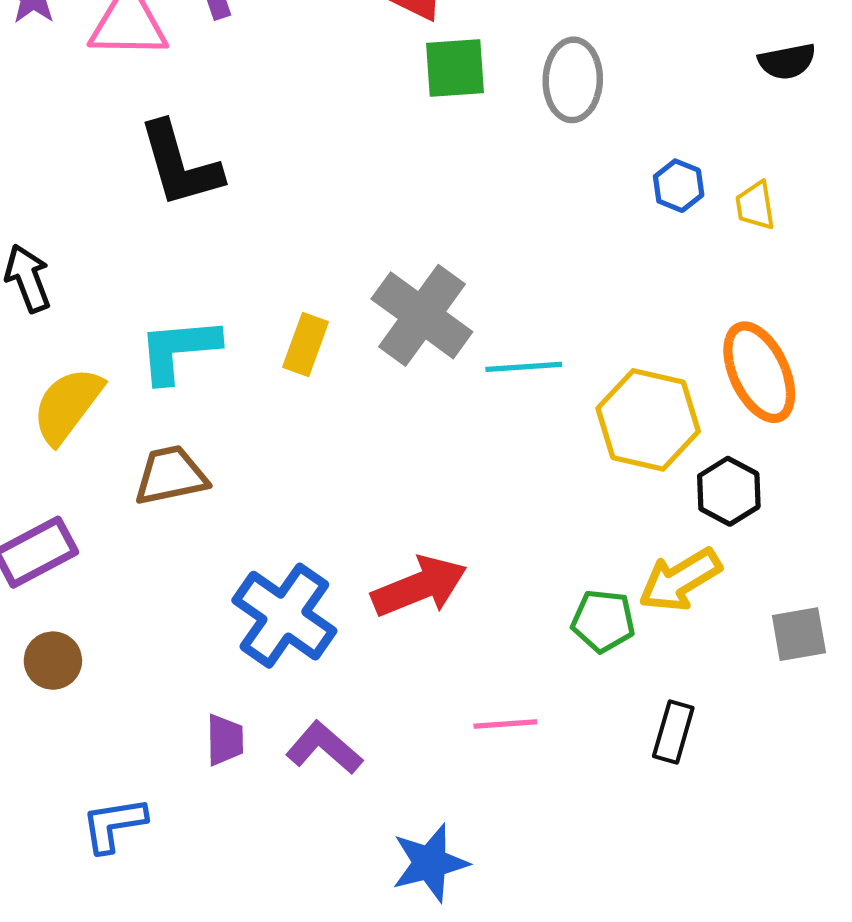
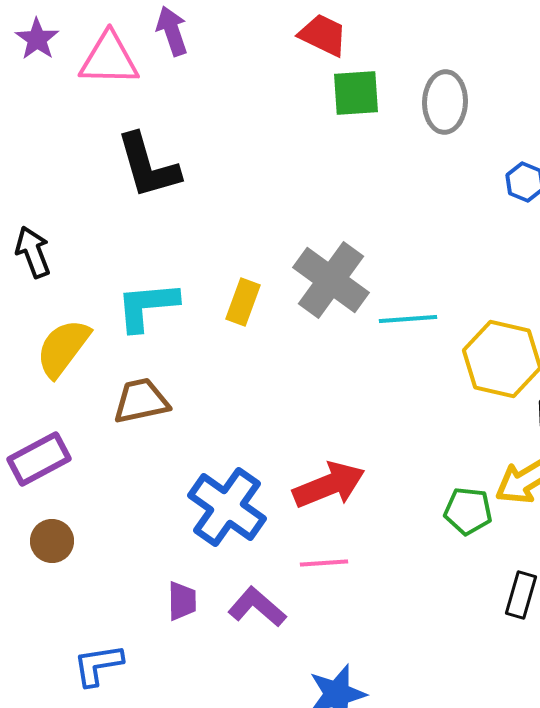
pink line: (505, 724) -> (324, 563), moved

